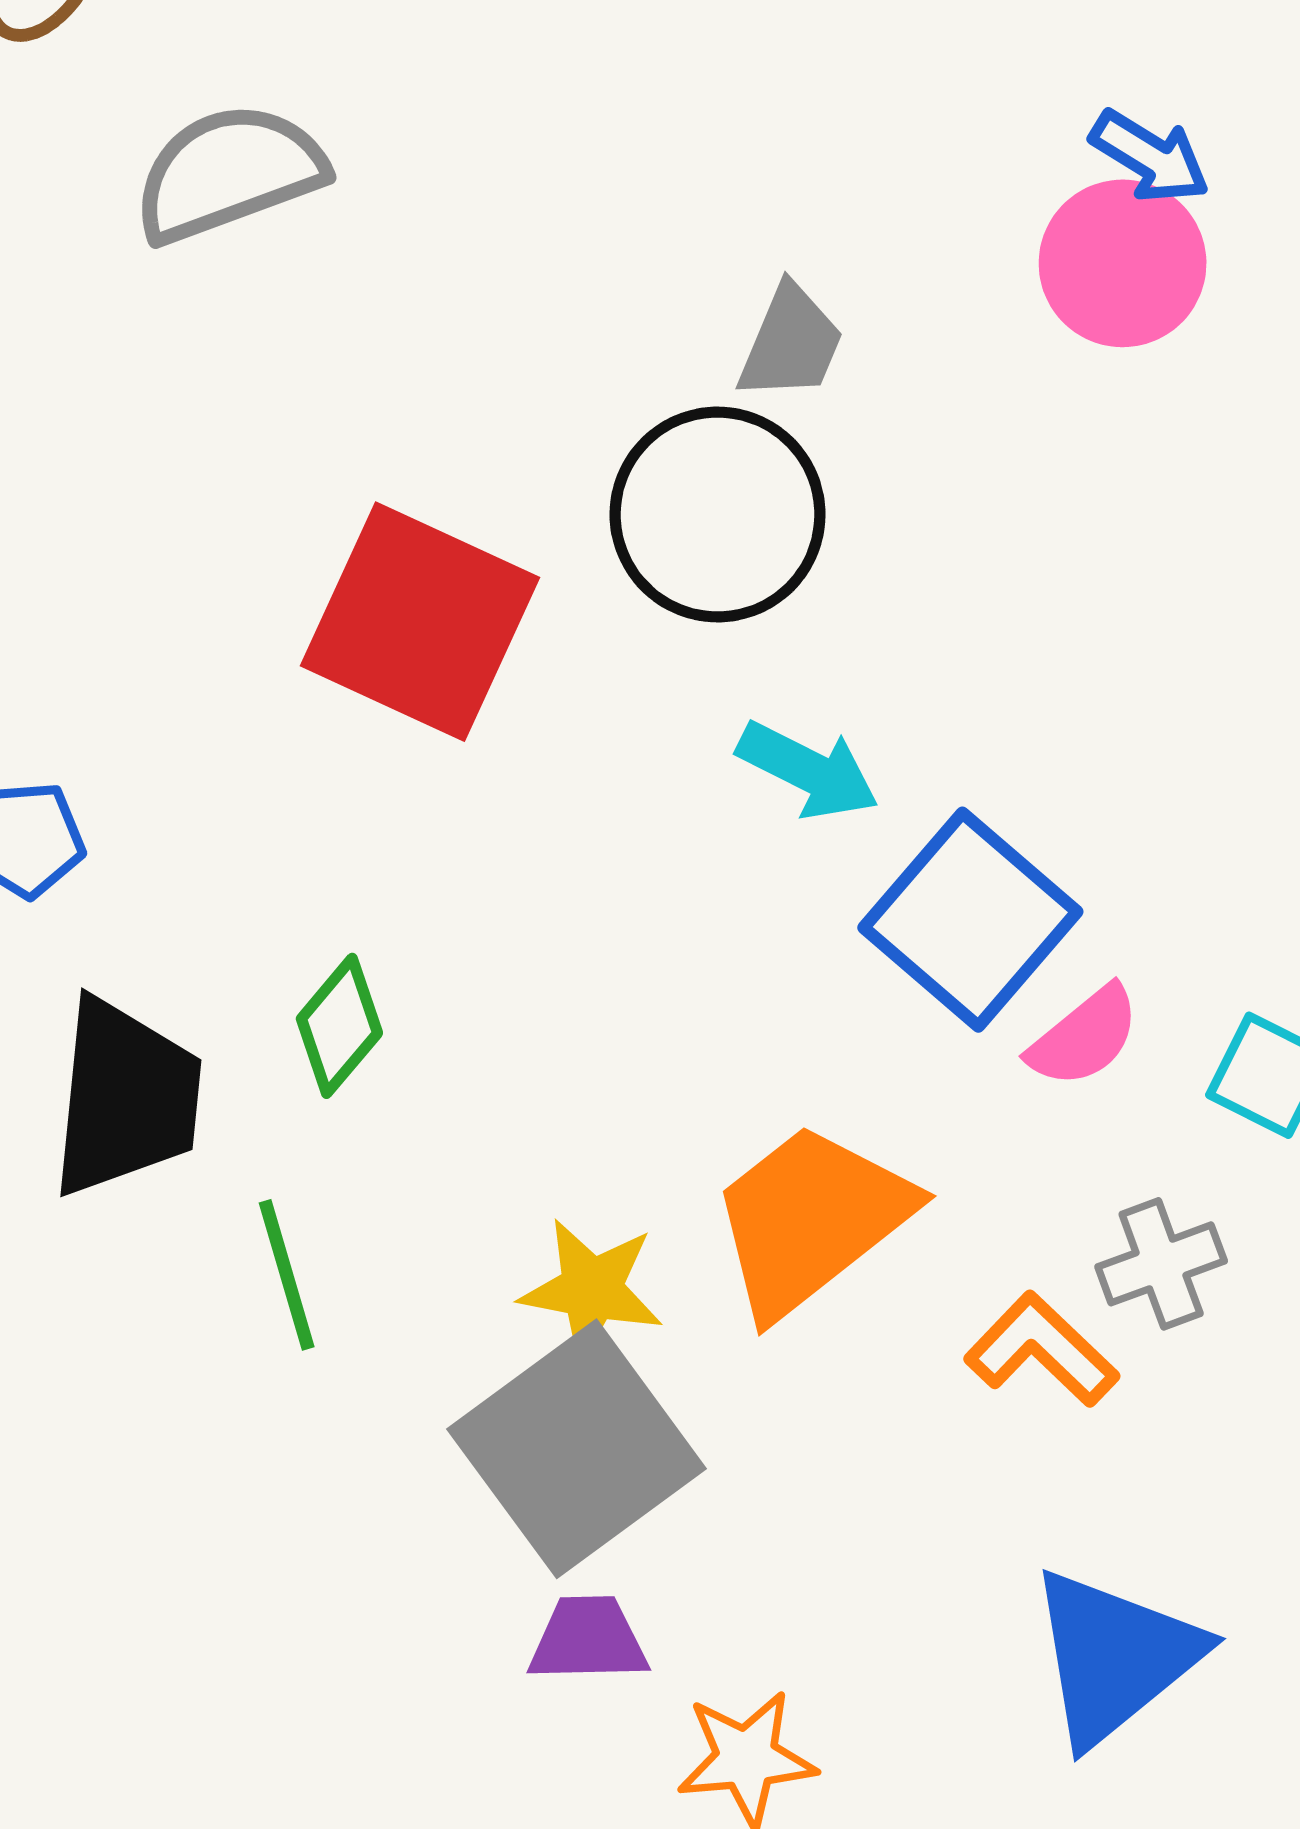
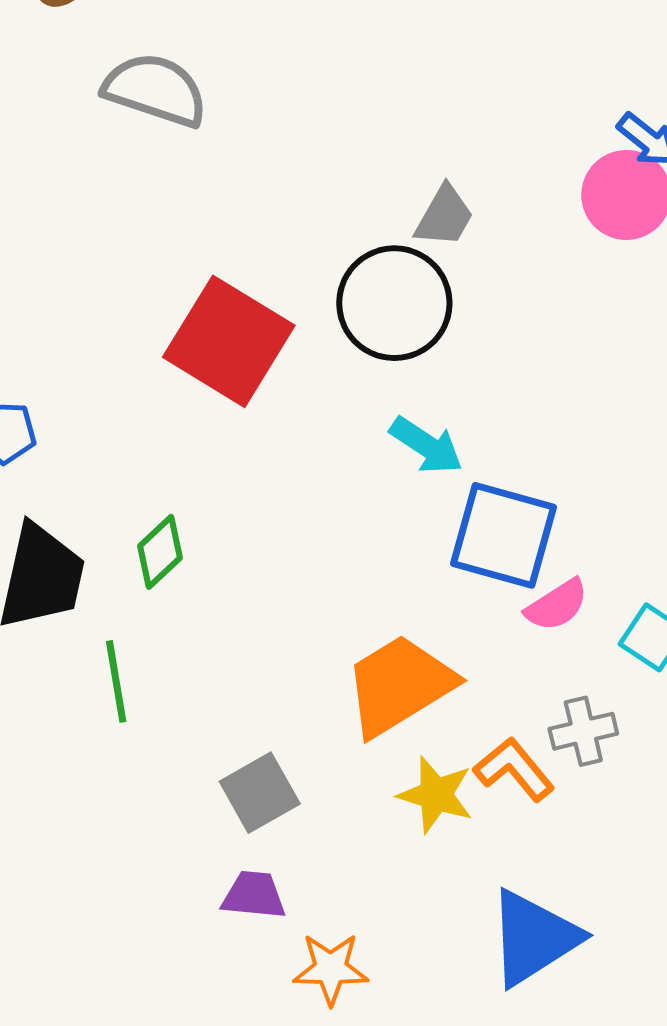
gray semicircle: (229, 173) -> (155, 90), turned 32
blue square: (970, 920) -> (504, 535), turned -32
yellow star: (592, 1289) -> (436, 795), moved
gray square: (577, 1449) -> (260, 793), size x0.6

